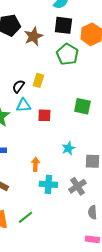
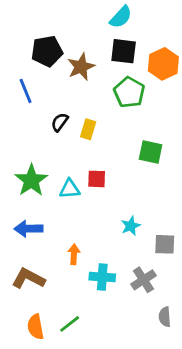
black semicircle: (18, 86) -> (60, 122), moved
cyan triangle: (23, 105) -> (70, 189), moved
green square: (82, 106) -> (151, 152), moved
orange arrow: (35, 164) -> (74, 254), moved

